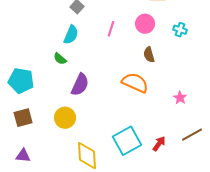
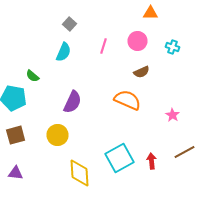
brown semicircle: (149, 55) -> (142, 72), turned -98
green semicircle: (60, 59) -> (32, 76), moved
red arrow: (159, 144) -> (152, 161), turned -42

